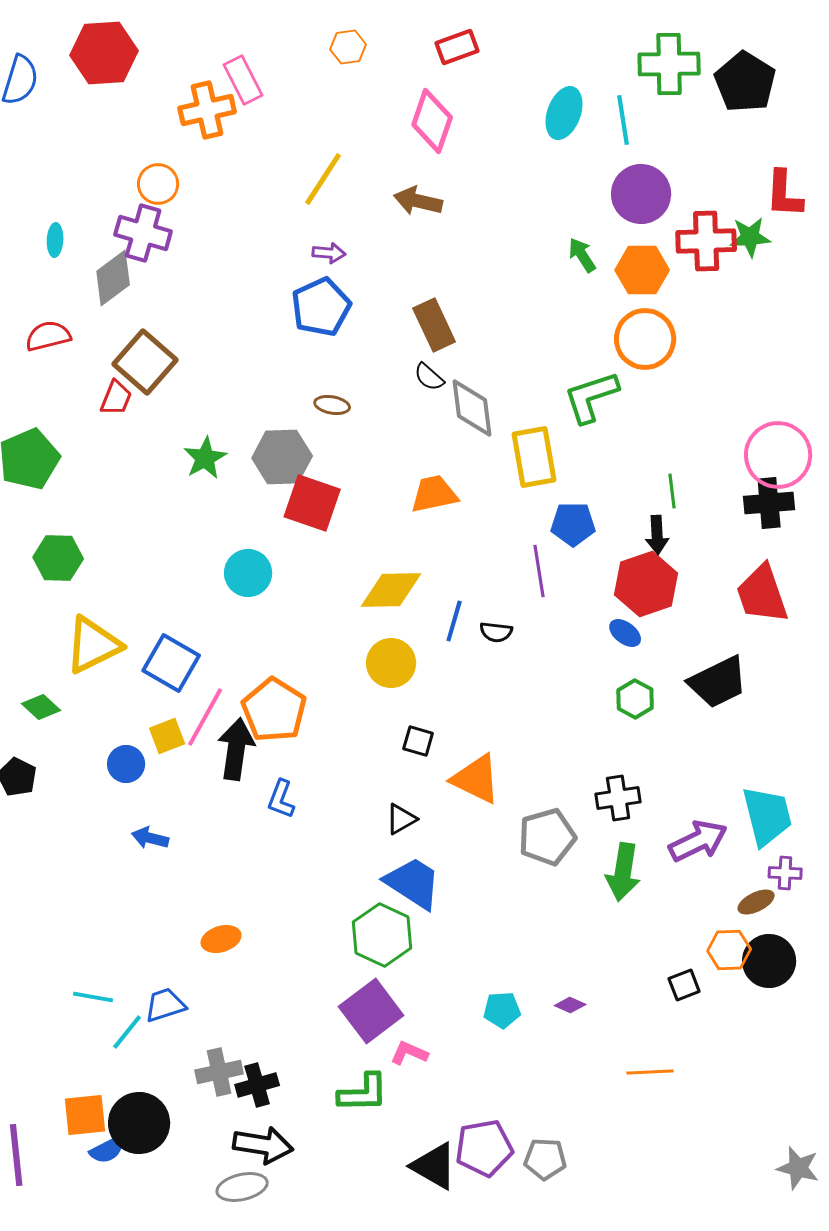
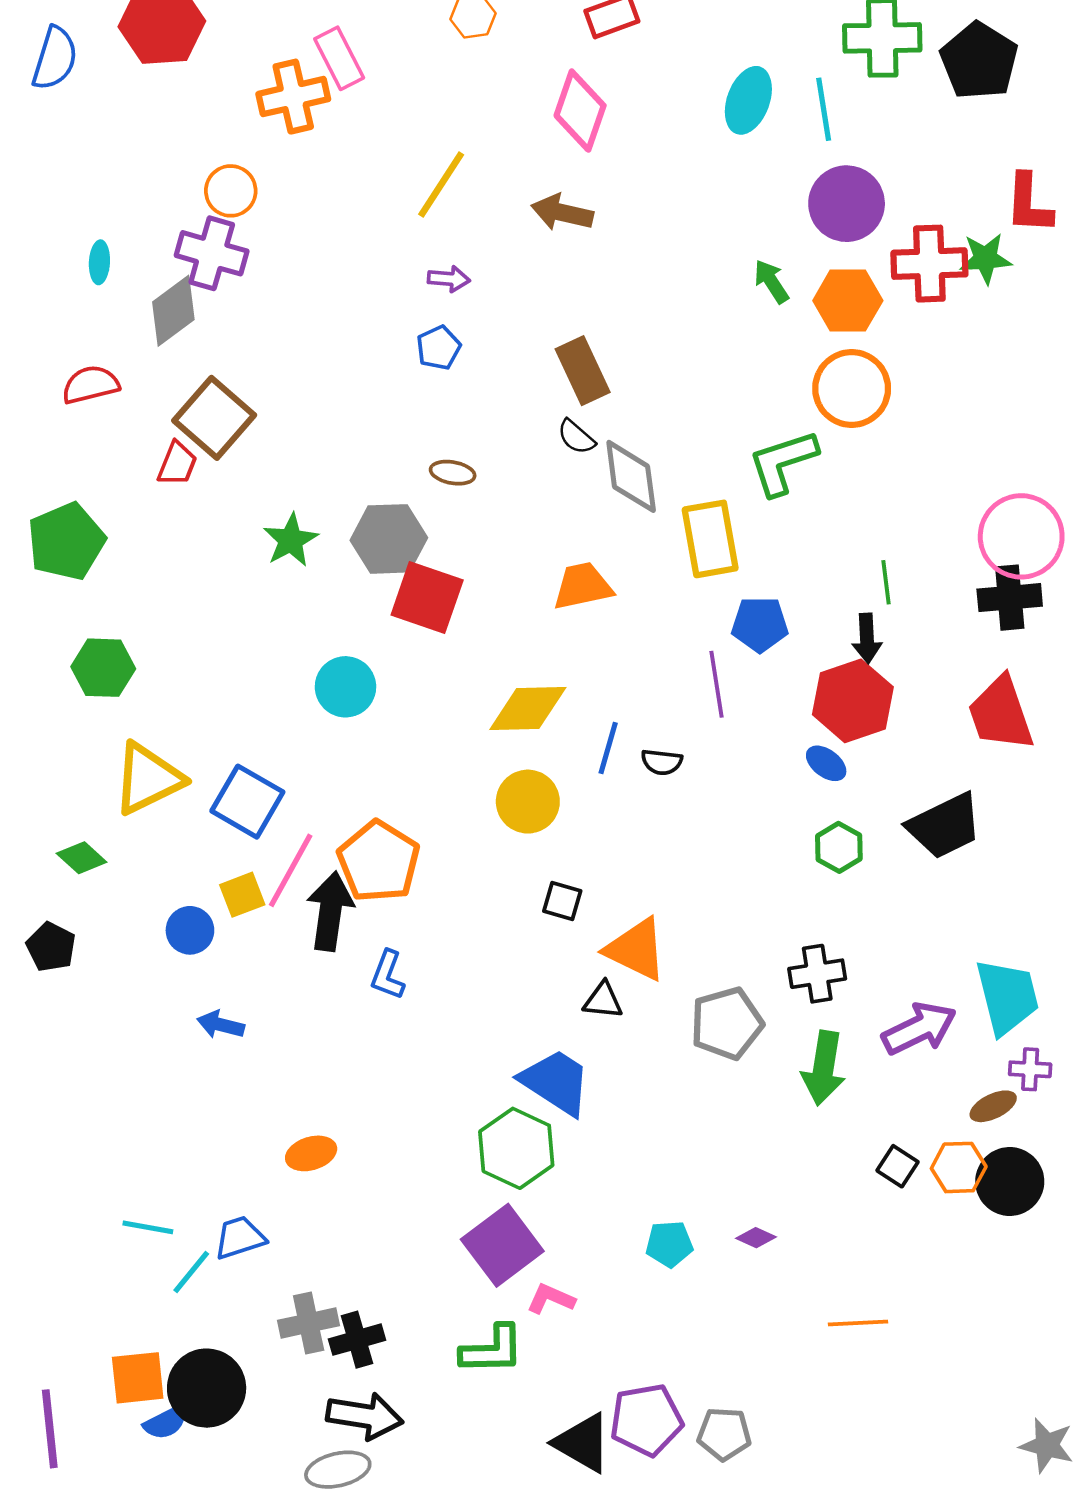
blue pentagon: (321, 307) -> (439, 348), size x0.6
black triangle: (401, 819) -> (603, 1000), moved, turned 36
black square: (684, 985) -> (898, 1166), moved, turned -36

